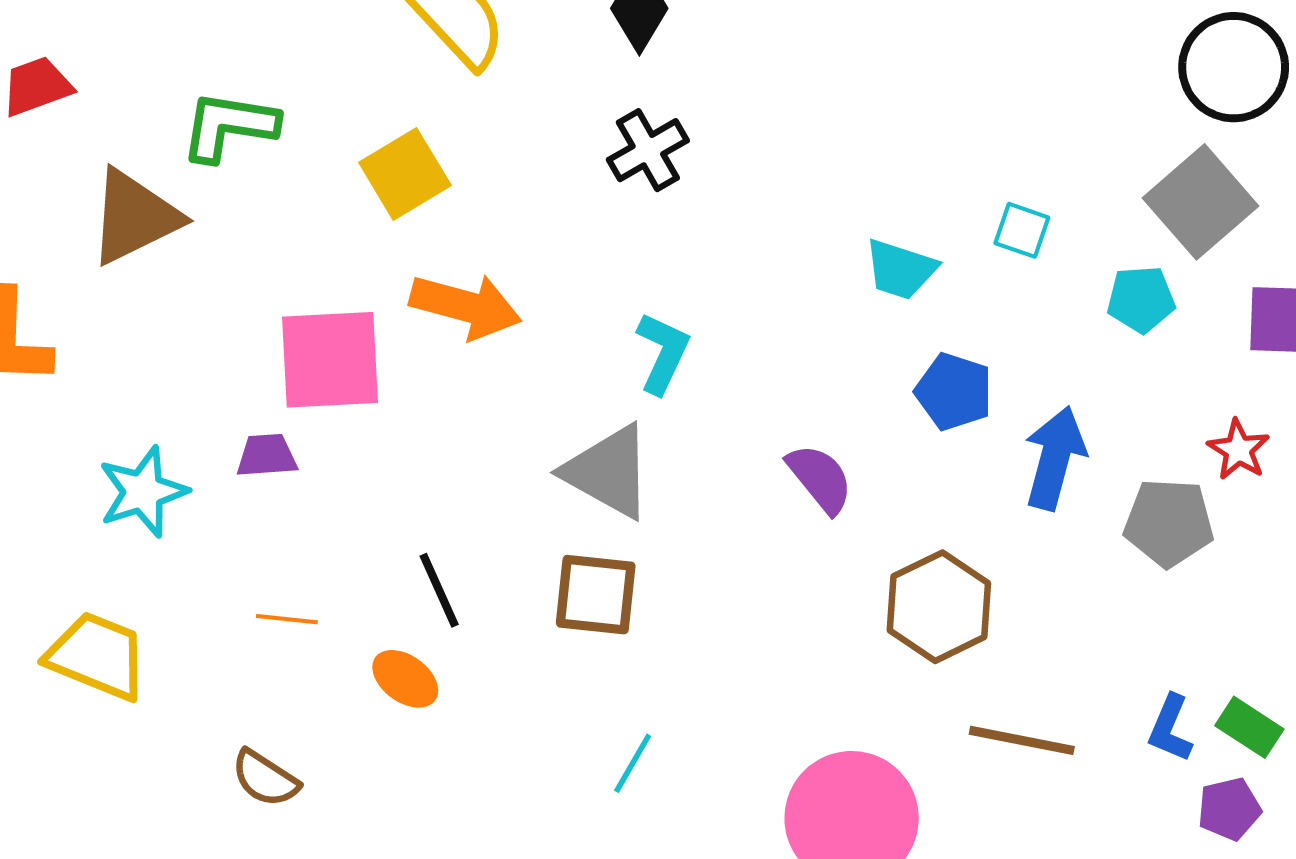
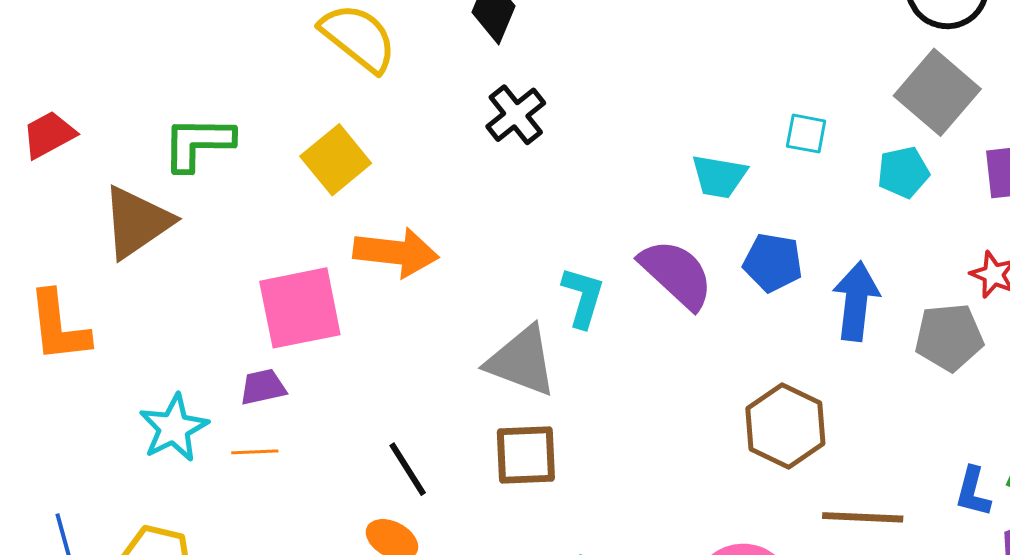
cyan L-shape: (663, 353) -> (583, 297), moved
purple semicircle: (820, 478) -> (676, 274), moved, size x1.4
orange line: (287, 619) -> (255, 452), moved

